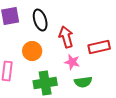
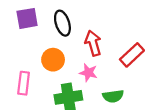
red rectangle: (99, 47) -> (132, 55), turned -30
pink star: (72, 62) -> (88, 73), moved

